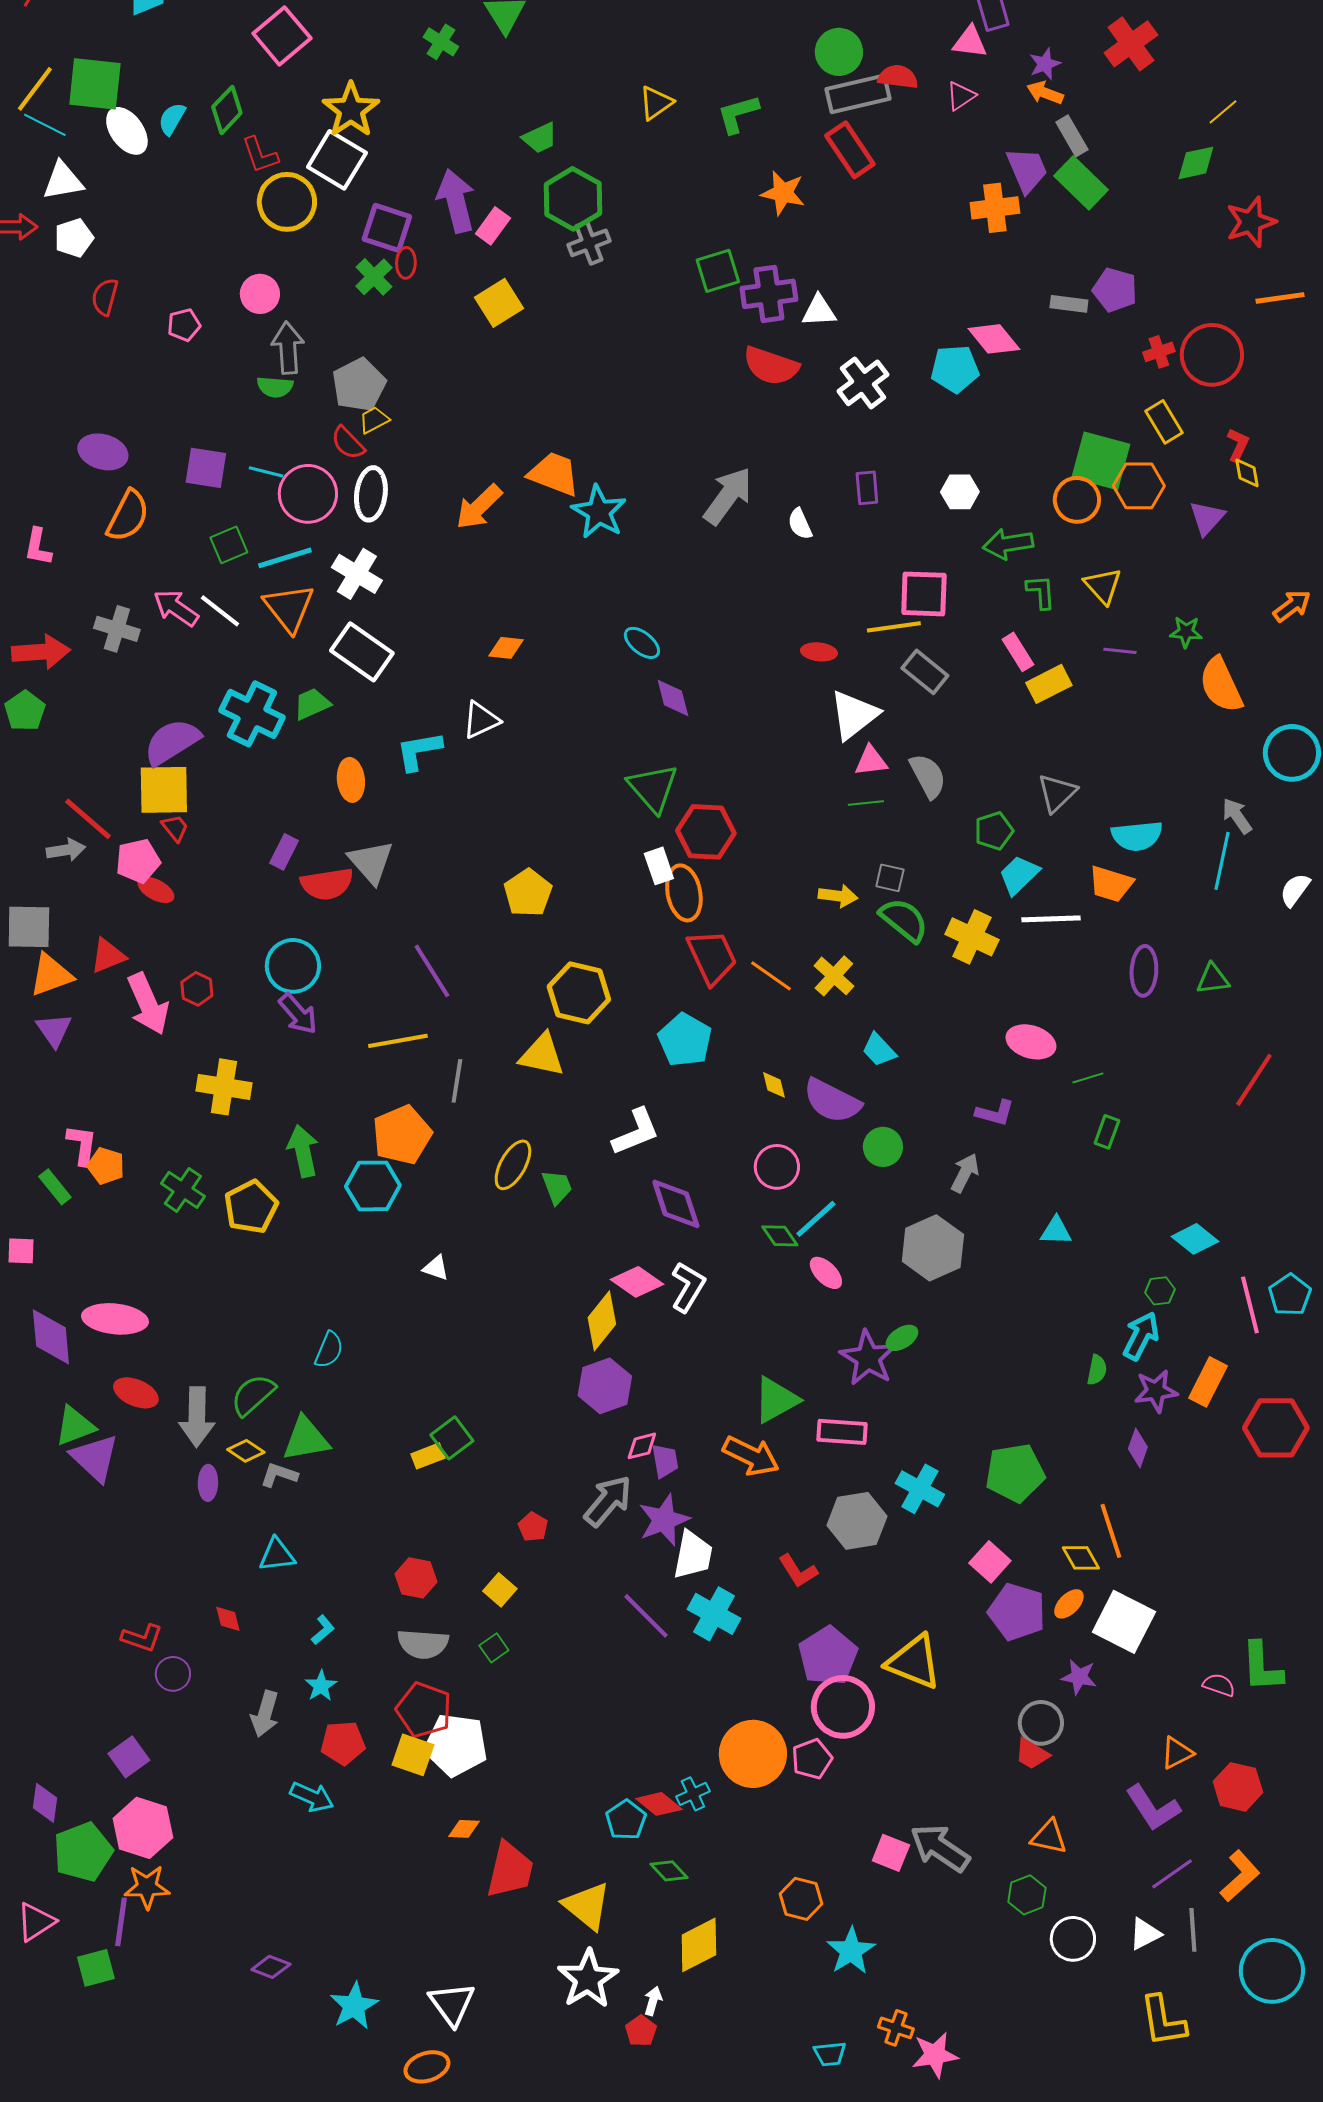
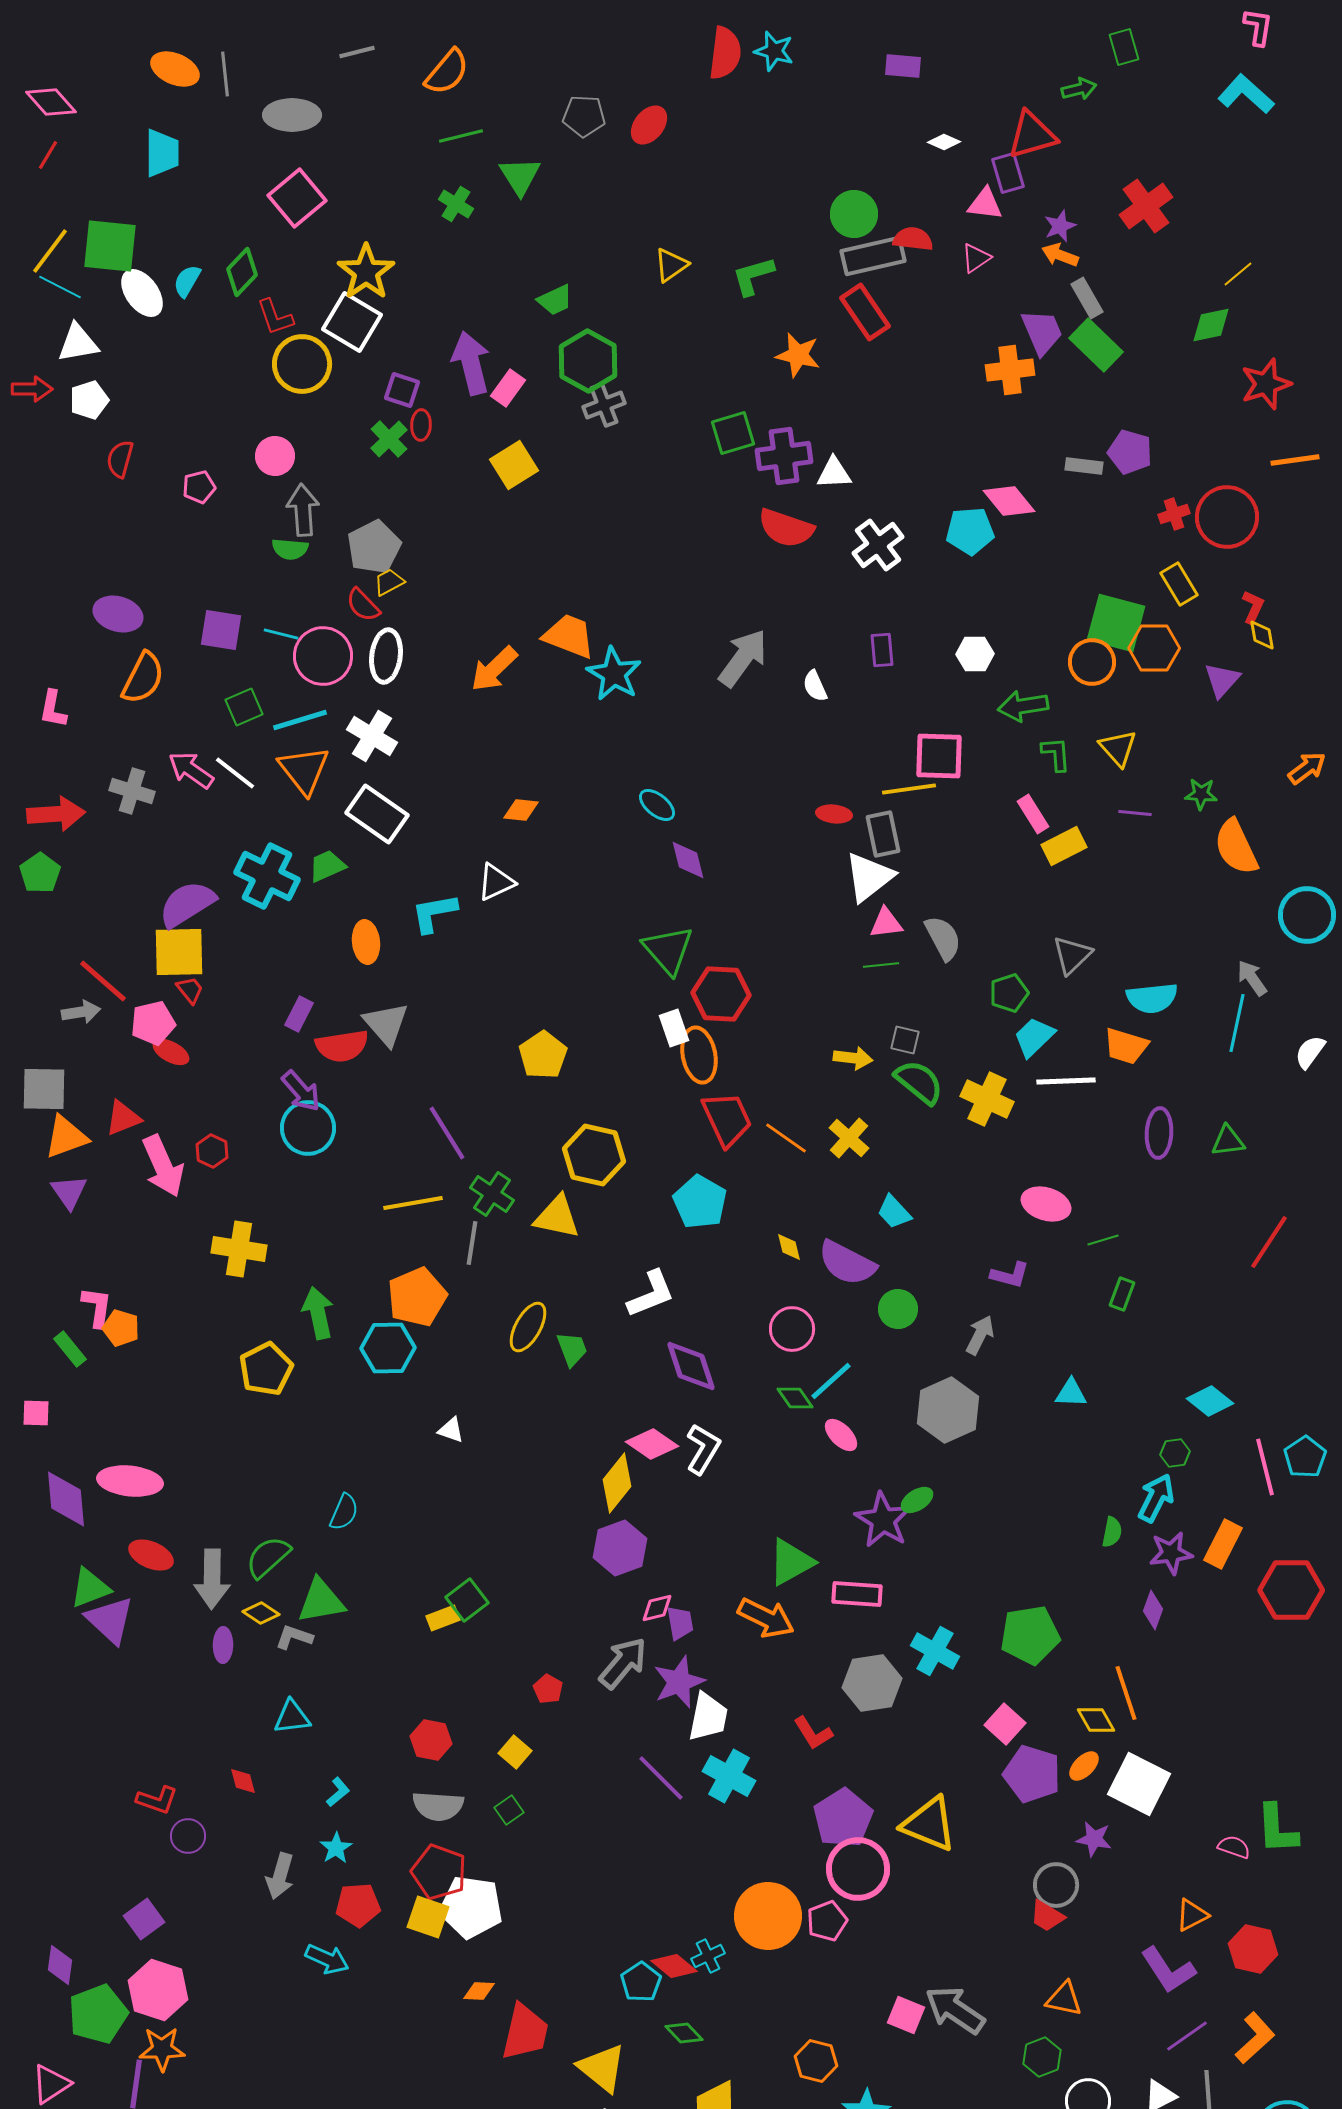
purple square: (387, 228) -> (402, 390), size x0.7
gray rectangle: (925, 672) -> (883, 834), moved, turned 39
purple arrow: (298, 1014) -> (301, 1091), moved
green cross: (183, 1190) -> (492, 1194), moved

